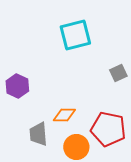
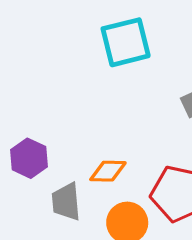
purple hexagon: (17, 86) -> (29, 158), moved

